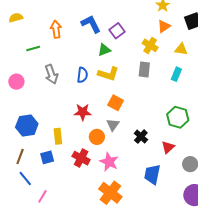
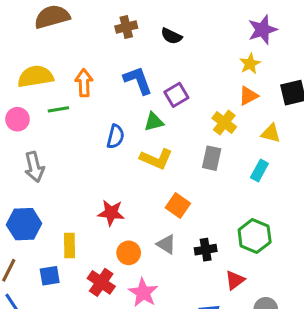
yellow semicircle: (16, 18) -> (35, 76), moved, size x1.6
green line: (33, 48) -> (58, 109), moved
gray arrow: (51, 74) -> (34, 167), moved
blue semicircle: (82, 75) -> (116, 136), moved
pink circle: (16, 82) -> (17, 119), moved
orange square: (116, 103) -> (178, 205), moved
gray triangle: (113, 125) -> (166, 244), moved, turned -40
black cross: (141, 137) -> (206, 250), moved, turned 32

